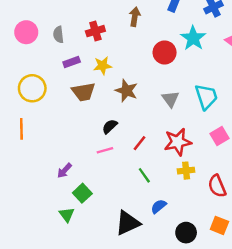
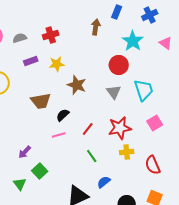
brown arrow: (135, 17) -> (96, 27), moved
gray semicircle: (58, 35) -> (20, 38), turned 80
red circle: (165, 52) -> (119, 65), moved
brown trapezoid: (83, 92) -> (41, 101), moved
green triangle: (67, 215) -> (20, 184), moved

